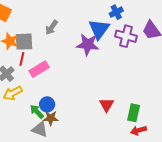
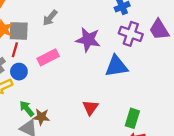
blue triangle: (99, 29) -> (116, 66), moved, turned 40
pink rectangle: (39, 69) -> (48, 57), moved
blue circle: (47, 104) -> (19, 72), moved
red triangle: (107, 105) -> (90, 108), moved

